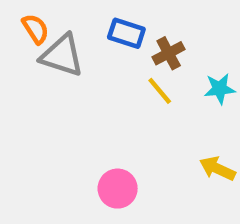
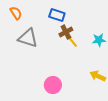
brown cross: (169, 53) -> (66, 32), moved
gray triangle: (62, 55) -> (28, 38), moved

